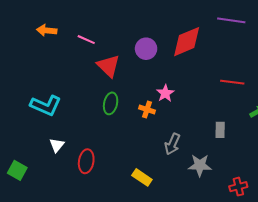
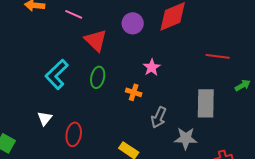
cyan L-shape: (46, 105) -> (57, 74), moved, turned 112
orange cross: (147, 110) -> (134, 92), moved
gray rectangle: (220, 130) -> (206, 103), size x1.8

